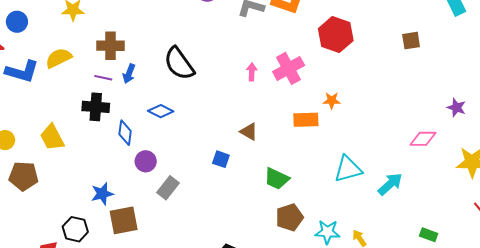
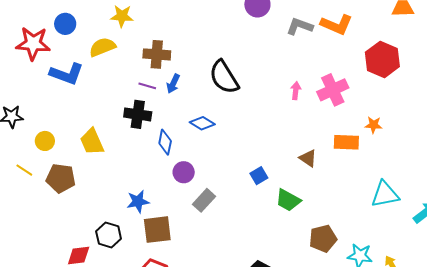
yellow semicircle: (59, 58) -> (102, 47), moved
brown triangle: (249, 132) -> (308, 158), moved
blue square: (221, 159) -> (259, 176), turned 36
green trapezoid: (277, 179) -> (288, 200), moved

